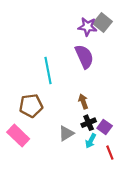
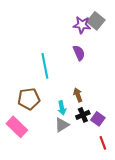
purple semicircle: (84, 57) -> (79, 53), size x0.7
cyan arrow: (91, 141) -> (62, 108), moved, turned -40

